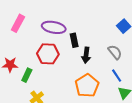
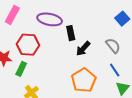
red hexagon: (48, 54) -> (28, 45), moved
black arrow: (86, 55) -> (83, 49), turned 35

